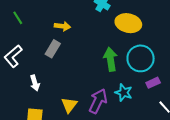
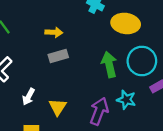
gray rectangle: (53, 49) -> (58, 56), moved, turned 48
white arrow: (35, 83) -> (29, 97), turned 49
yellow triangle: (69, 105) -> (58, 107), moved

